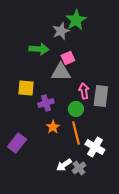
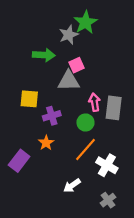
orange star: (53, 127) -> (46, 143), moved
orange line: (76, 133) -> (85, 150), turned 55
gray cross: (79, 168) -> (108, 200), moved

